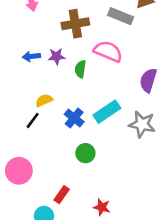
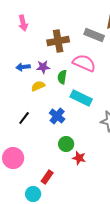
yellow semicircle: (44, 100) -> (38, 86), moved
cyan rectangle: (107, 112) -> (81, 98), moved, turned 60
red star: (102, 207) -> (79, 158), moved

